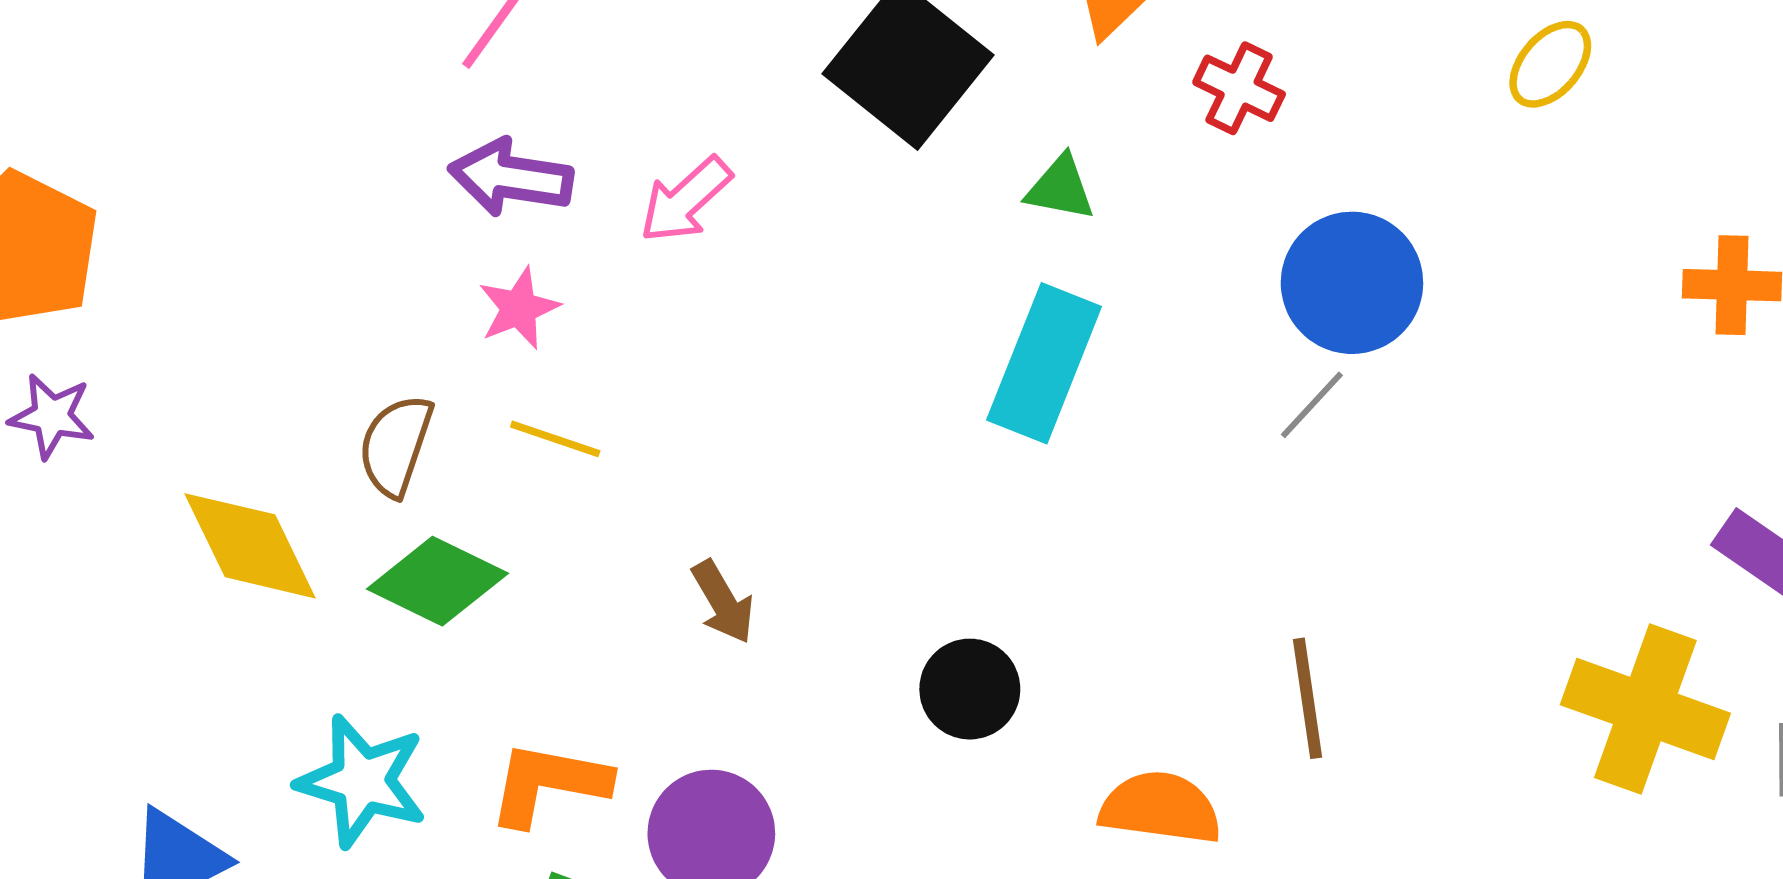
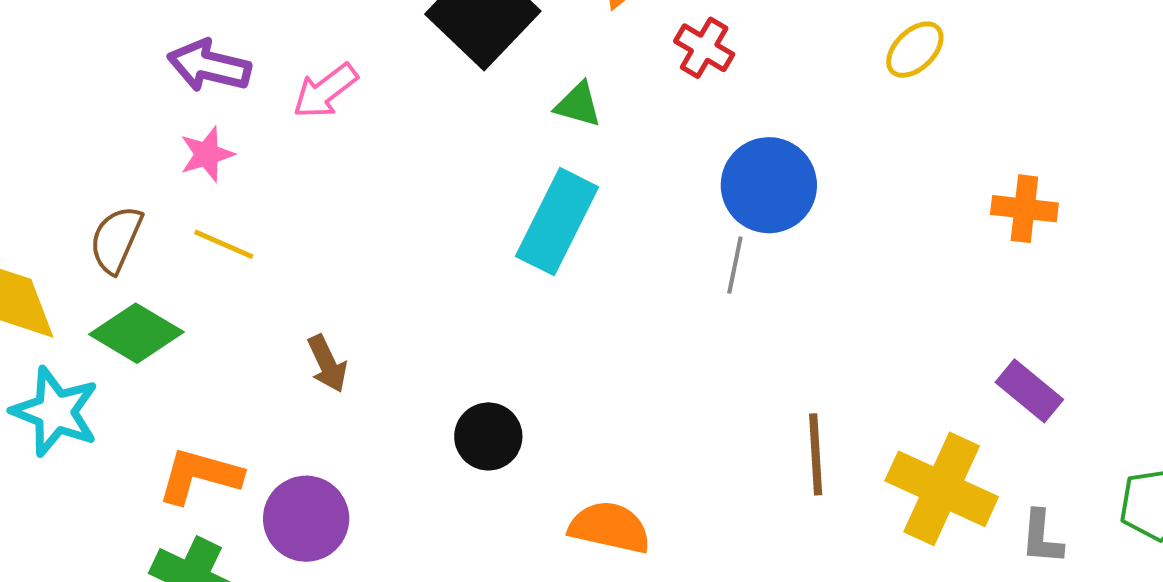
gray line: (1312, 405) -> (735, 265), turned -36
brown line: (1307, 698) -> (816, 454), moved
cyan star: (362, 781) -> (55, 412), moved

